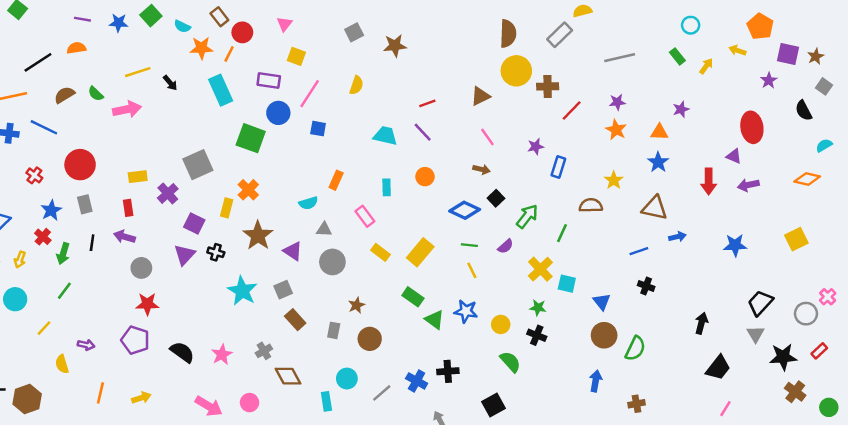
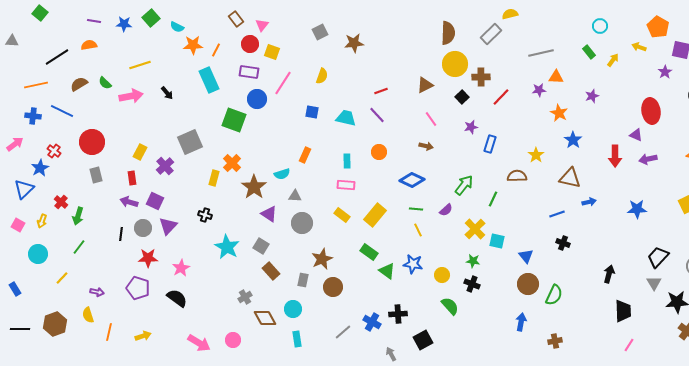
brown rectangle: (219, 17) -> (236, 19), moved
red circle: (242, 32) -> (250, 44), moved
black arrow: (170, 83) -> (167, 93), moved
blue square: (318, 129) -> (312, 112), moved
orange star: (616, 130) -> (559, 113), moved
orange triangle: (659, 132) -> (556, 77), moved
yellow rectangle: (138, 177) -> (140, 152), turned -56
black square: (496, 198) -> (462, 97), moved
blue star: (51, 210) -> (40, 168), moved
pink rectangle: (365, 216) -> (346, 185), moved, turned -48
purple square: (194, 223) -> (155, 201), moved
brown star: (258, 236) -> (254, 187), moved
black line: (92, 243) -> (121, 234), moved
purple triangle: (185, 255) -> (168, 226), moved
gray square: (283, 290) -> (261, 246), turned -35
brown star: (356, 305) -> (322, 259), size x1.5
pink star: (222, 354) -> (181, 268), moved
yellow semicircle: (62, 364) -> (88, 315), moved
black trapezoid: (718, 368) -> (623, 311), turned -40
cyan circle: (347, 379) -> (293, 309), moved
brown hexagon: (27, 399) -> (55, 324), moved
black square: (493, 405) -> (423, 340), moved

